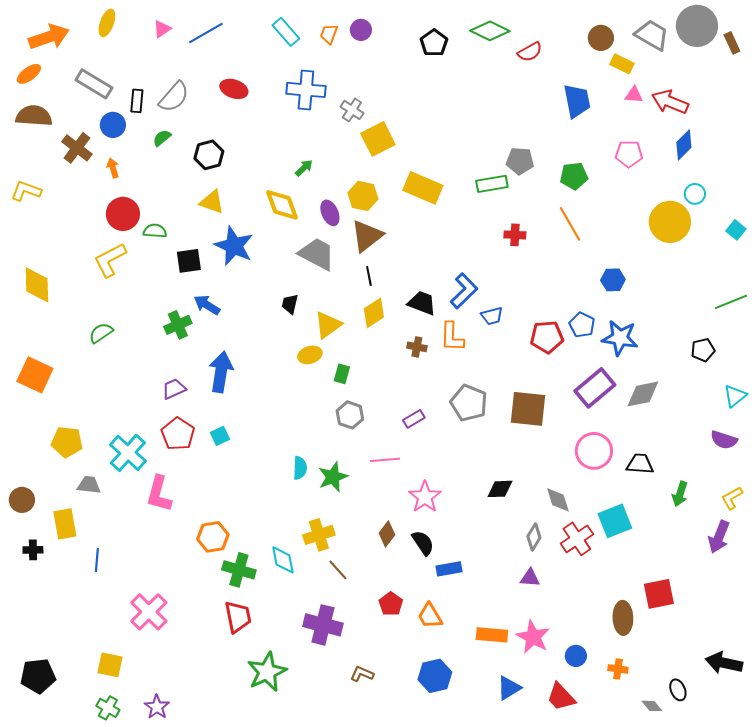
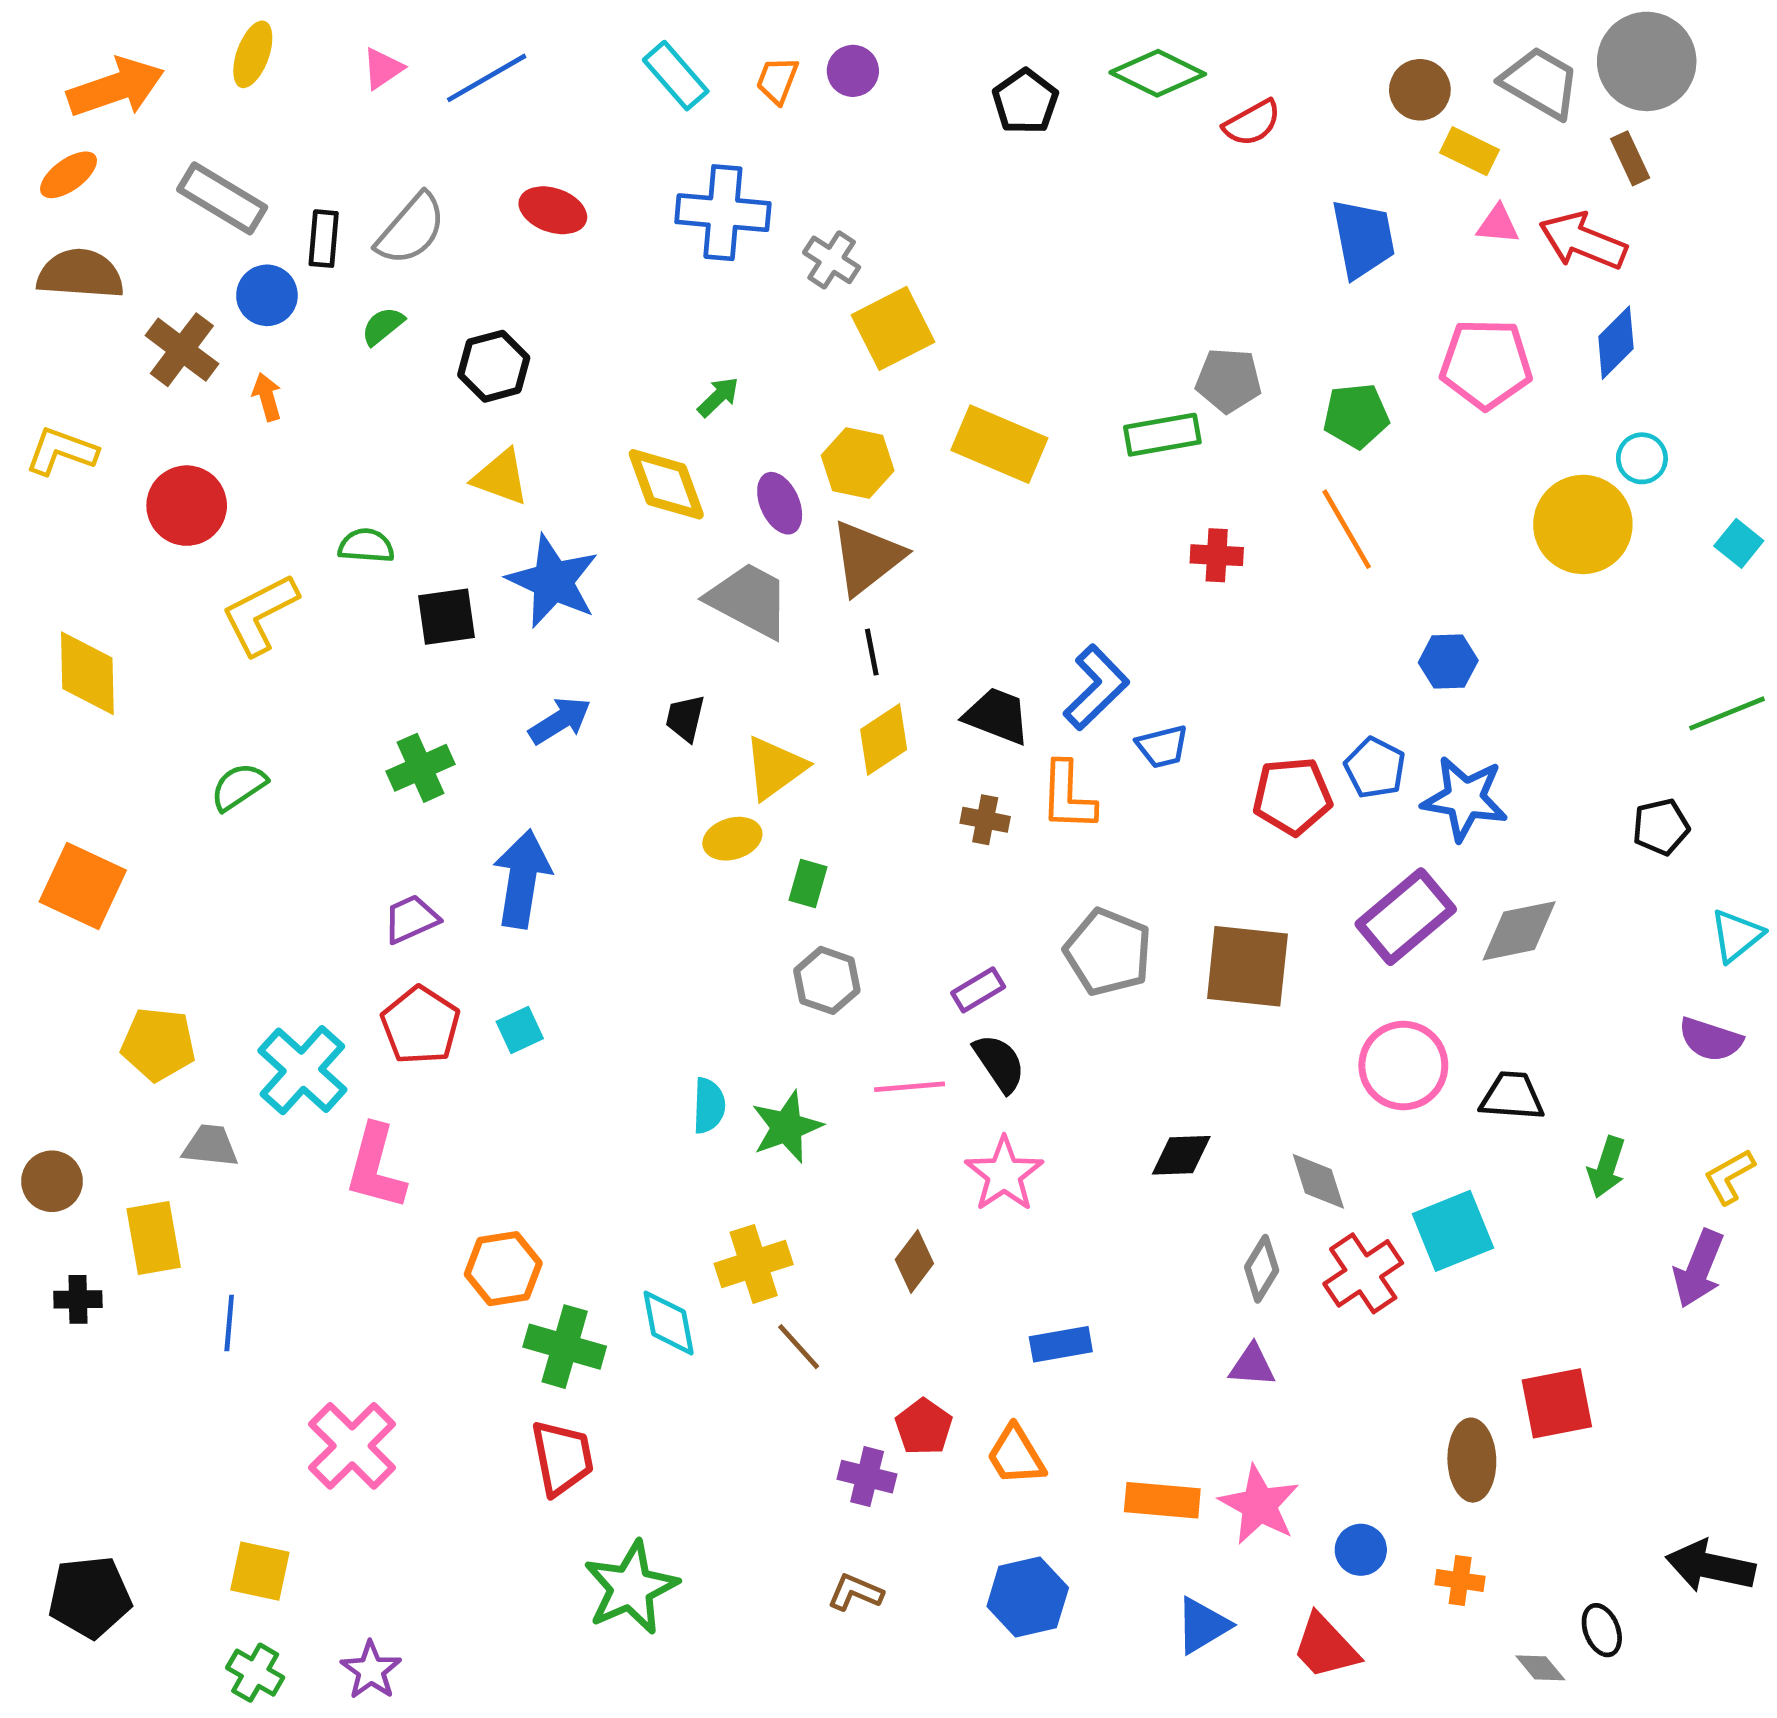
brown rectangle: (732, 43) -> (1630, 158), moved
pink pentagon: (629, 154) -> (1486, 364), size x1.4
red circle: (123, 214) -> (187, 506), moved
blue arrow: (207, 305) -> (560, 721), moved, turned 116
black semicircle: (423, 543) -> (999, 1063), moved
purple cross: (323, 625) -> (867, 1477), moved, size x0.6

